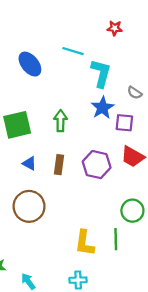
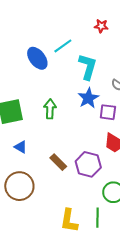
cyan line: (73, 51) -> (63, 46), turned -54
blue ellipse: (30, 64) -> (37, 58), moved
brown rectangle: (59, 165) -> (58, 162), moved, turned -54
purple hexagon: (97, 165) -> (88, 164), moved

